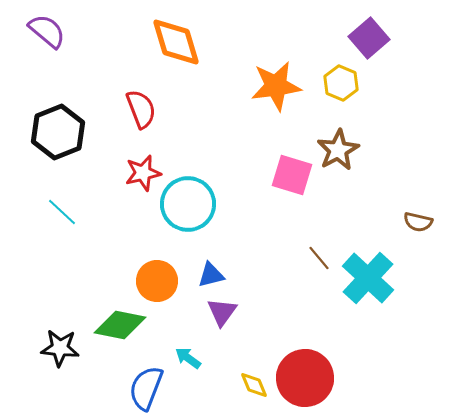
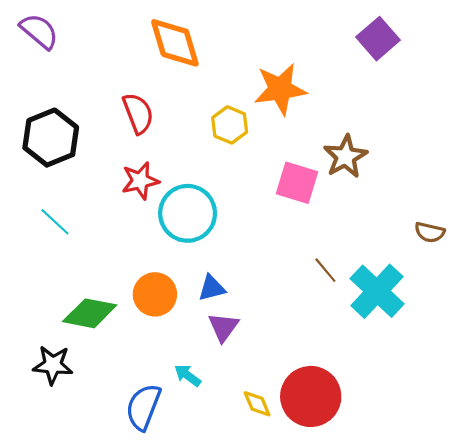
yellow hexagon: (341, 83) -> (230, 125), moved
green diamond: (120, 325) -> (90, 313), moved

